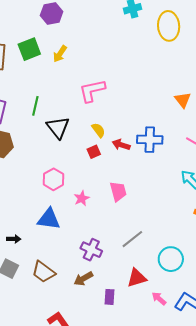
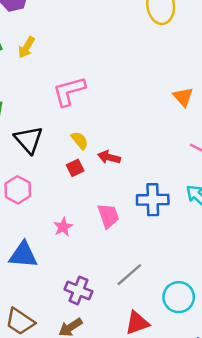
blue cross: (150, 140) -> (153, 200), moved
pink hexagon: (53, 179) -> (18, 190), moved

